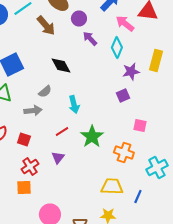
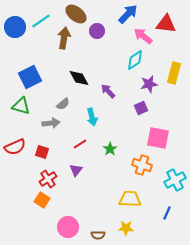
brown arrow: (46, 26) -> (64, 38), turned -130
purple arrow: (90, 38) -> (108, 91), moved
cyan diamond: (117, 48) -> (135, 60), turned 35
pink square: (140, 126) -> (158, 138), size x1.6
green star: (92, 136) -> (110, 149), size x0.6
orange square: (24, 188) -> (42, 200), turned 35
blue line: (138, 196) -> (167, 213), moved

